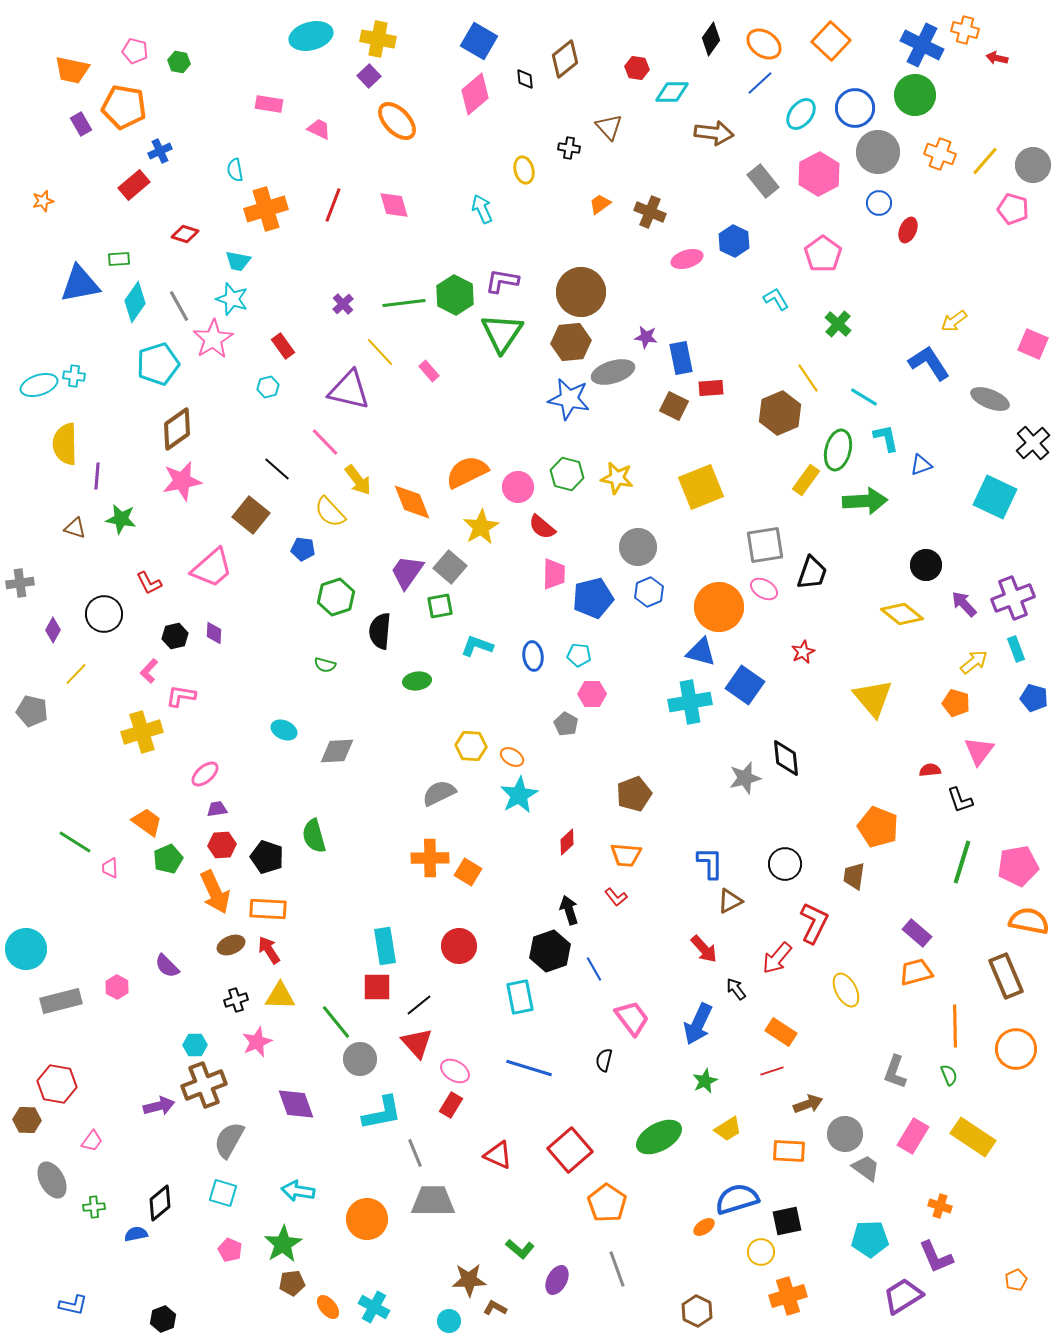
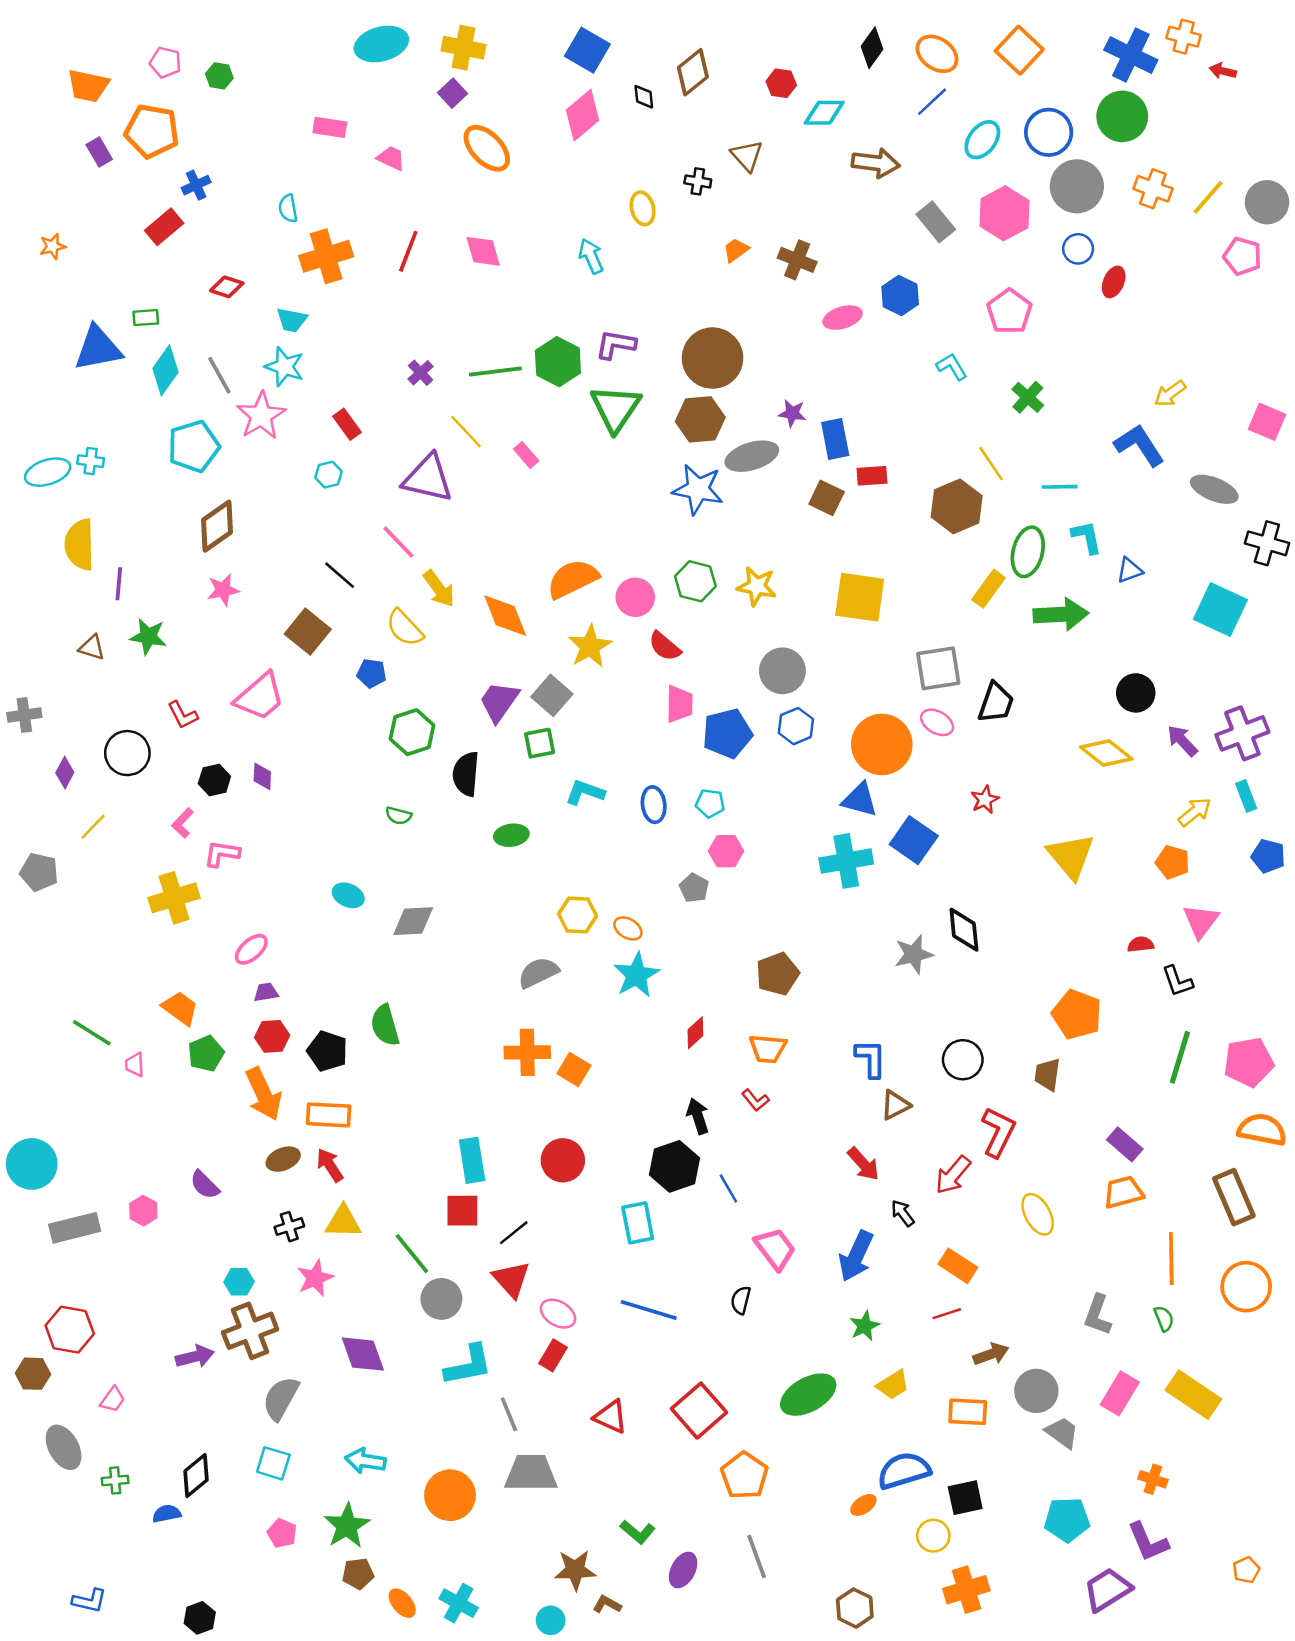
cyan line: (864, 397) -> (1060, 487), turned -32
black cross: (1033, 443) -> (1267, 543), turned -32
pink star: (182, 481) -> (223, 590), size x0.7
yellow square: (701, 487) -> (860, 597), turned 30

